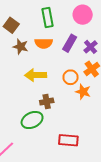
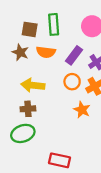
brown square: (11, 25) -> (30, 29), moved, turned -35
orange circle: (71, 77) -> (72, 82), moved
brown cross: (47, 101) -> (28, 109), moved

